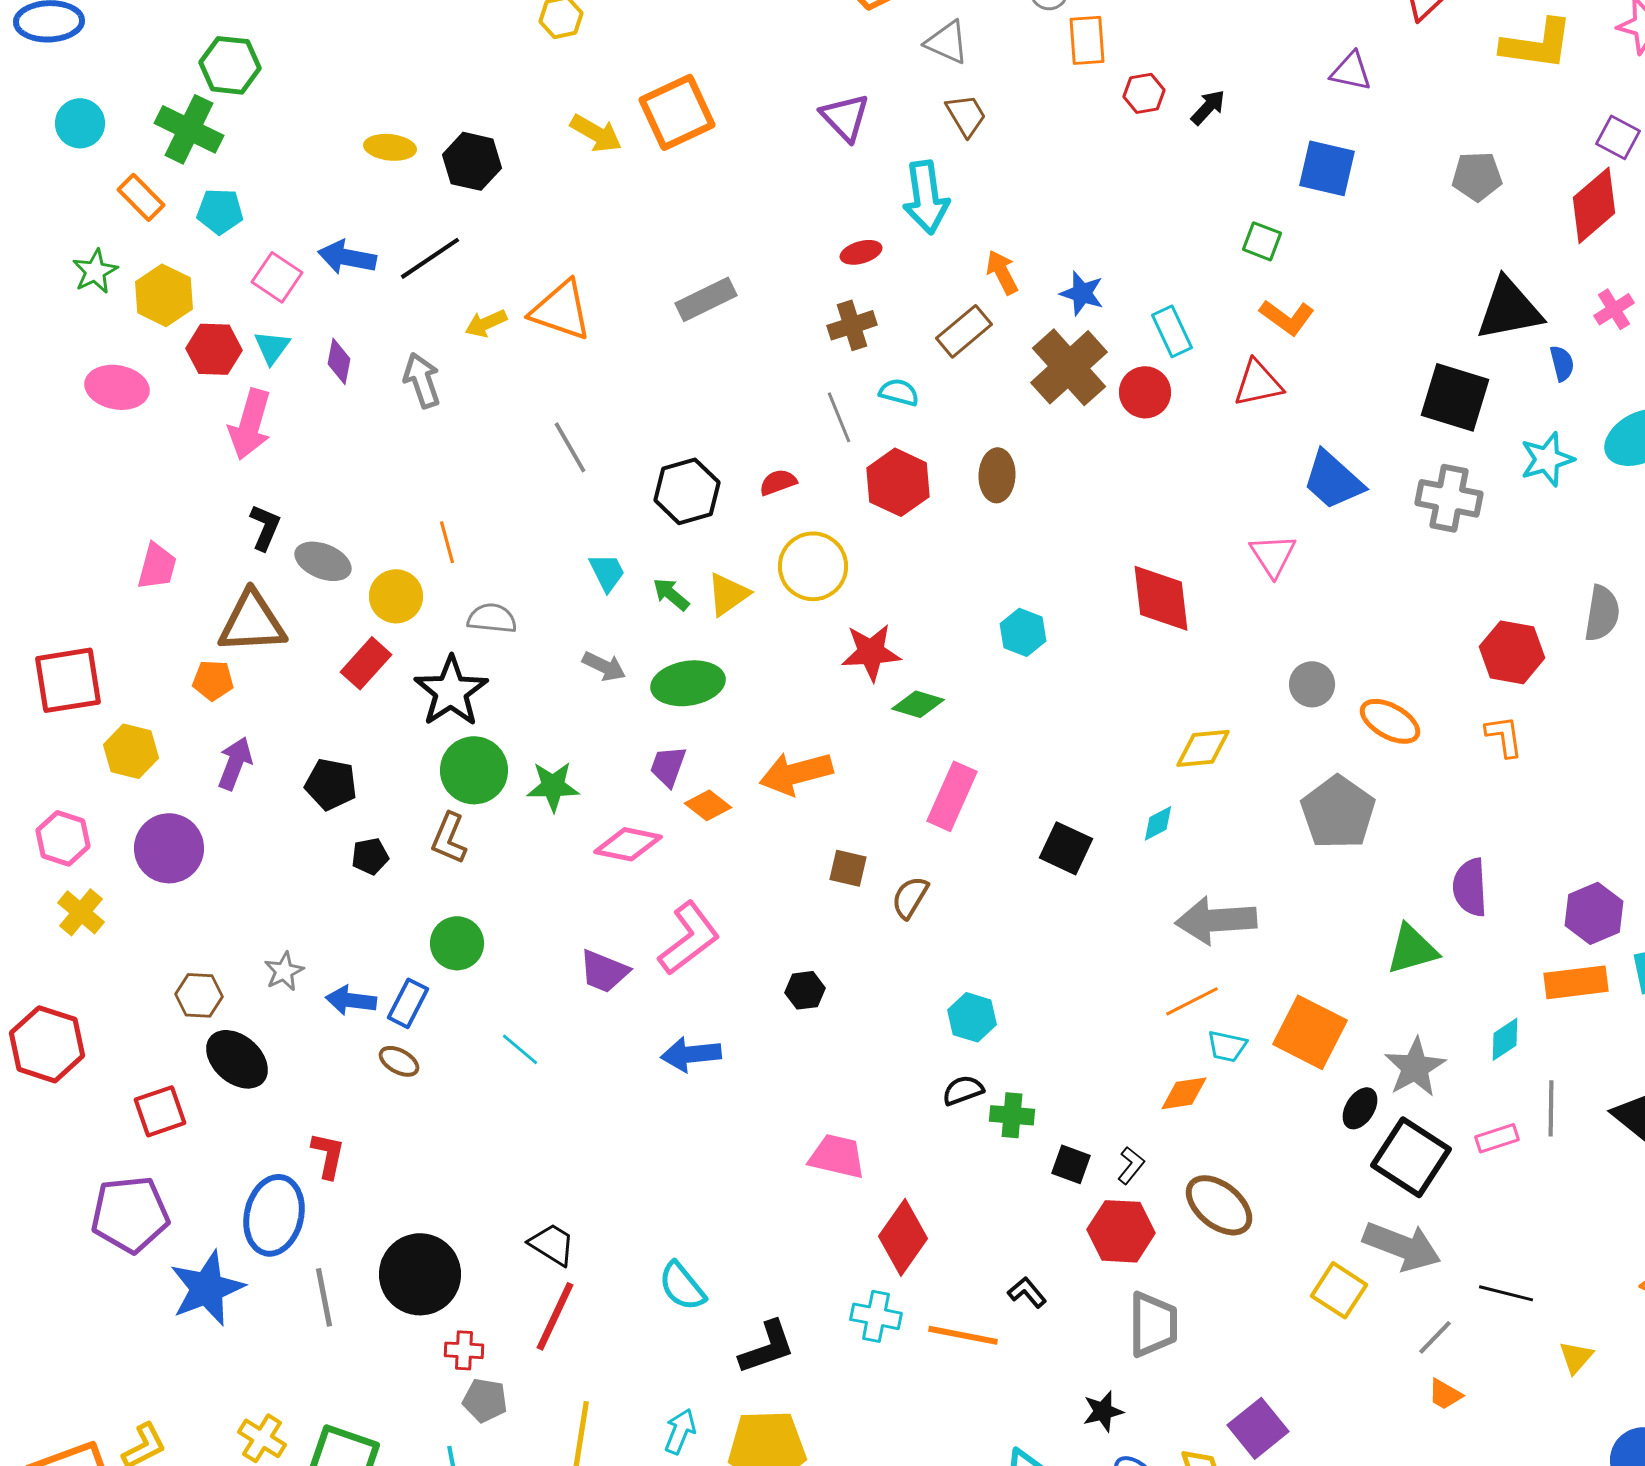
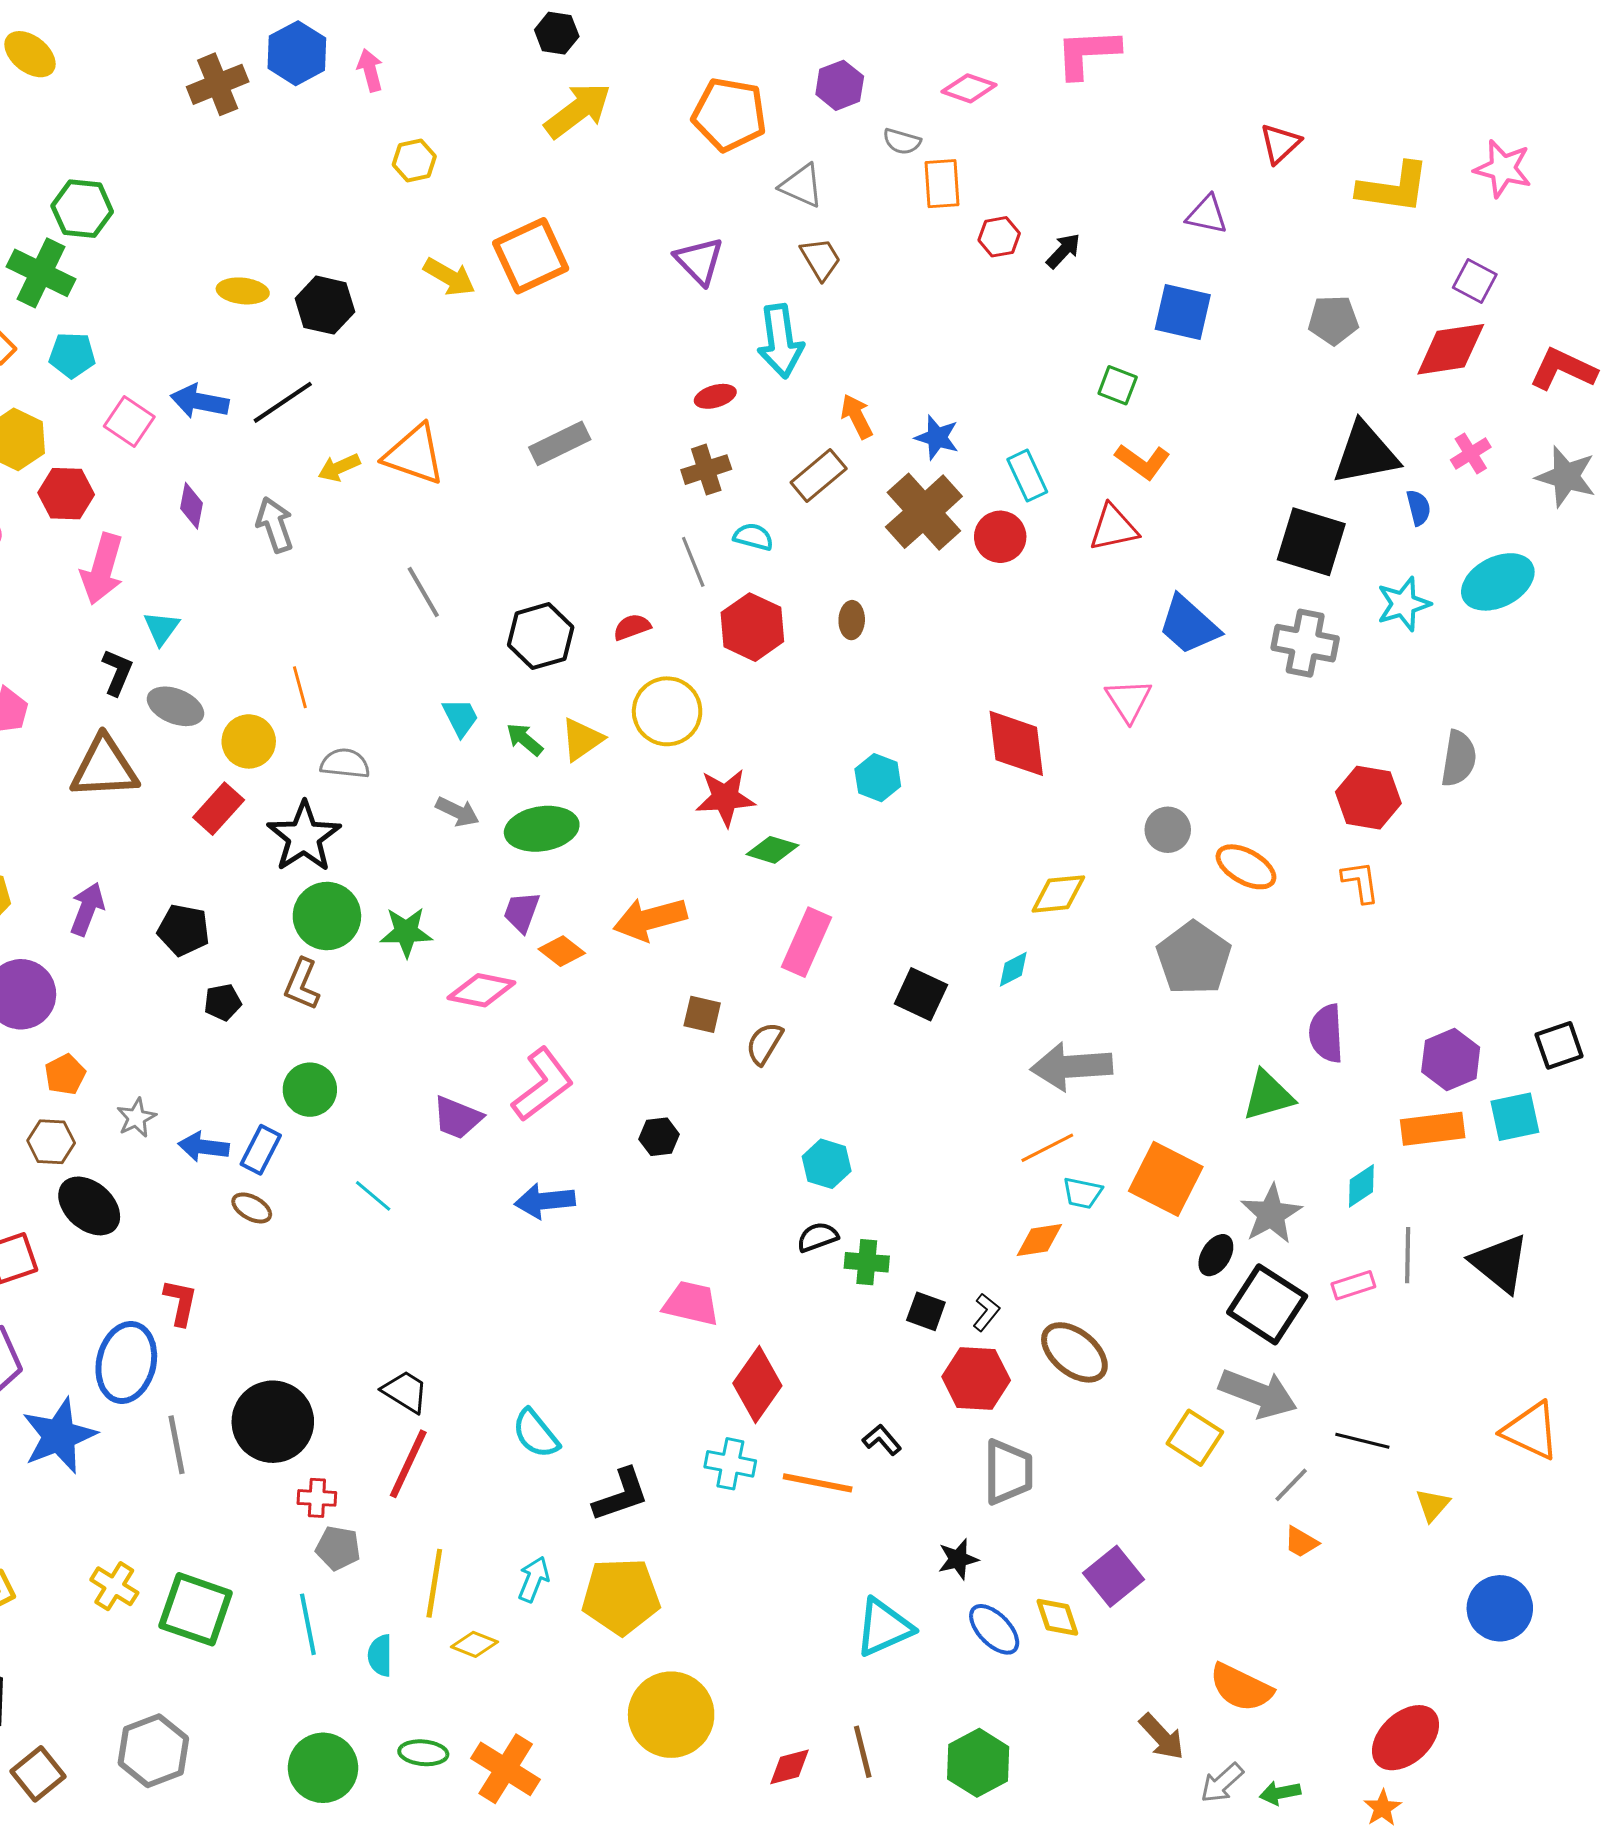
red diamond: (1594, 205) -> (1451, 349), turned 32
cyan triangle: (272, 347) -> (161, 628), moved
brown ellipse: (997, 475) -> (852, 620), size x0.7
orange pentagon: (213, 680) -> (65, 1075), moved, turned -30

